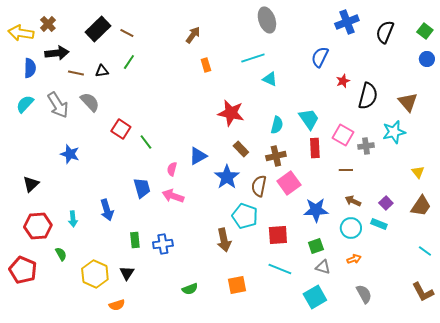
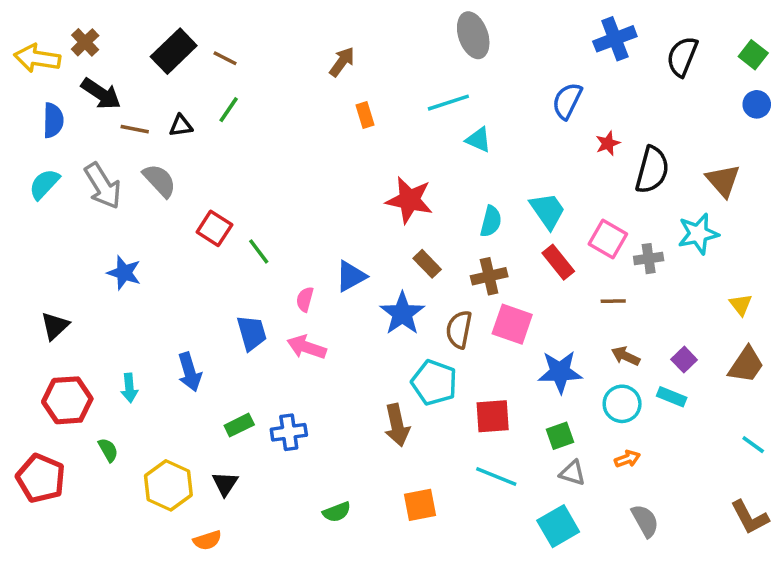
black arrow: (57, 53) -> (101, 94), turned 40
red rectangle: (315, 148) -> (558, 262), turned -36
pink square: (289, 183) -> (512, 324), turned -35
green rectangle: (135, 240) -> (239, 425), turned 70

